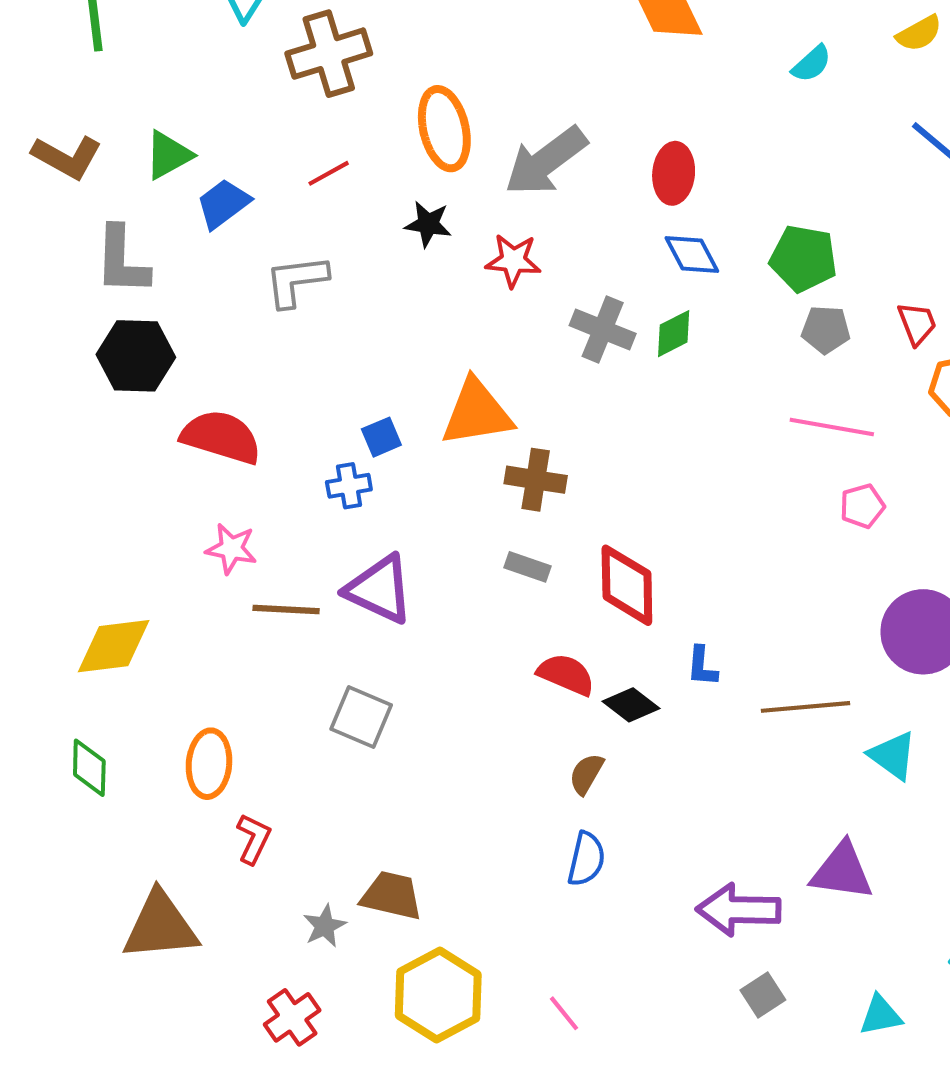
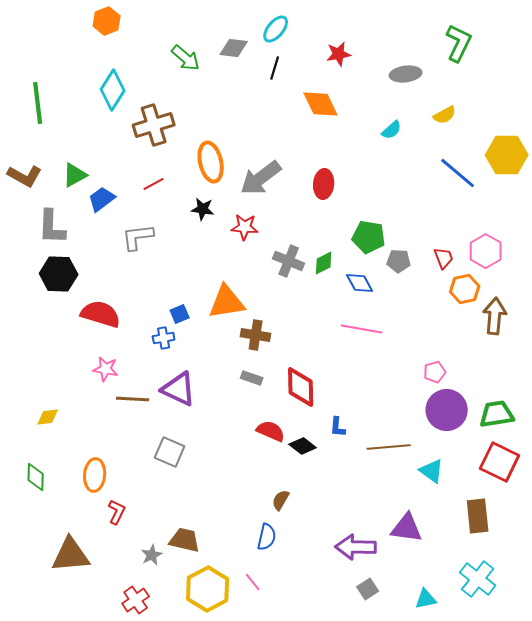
blue diamond: (692, 254) -> (360, 283), moved
green pentagon: (803, 259) -> (369, 237), moved
pink line: (832, 427) -> (362, 329), moved
pink pentagon: (862, 506) -> (435, 372), moved
yellow diamond: (114, 646) -> (48, 417), size x0.6
brown semicircle: (586, 774) -> (281, 500), moved
blue semicircle: (586, 859) -> (267, 537), moved
pink line: (564, 1013) -> (253, 582), moved

